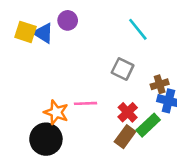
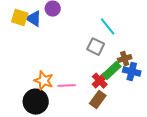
cyan line: (138, 29) -> (108, 27), moved
pink line: (86, 103) -> (67, 86), moved
green rectangle: (148, 125) -> (112, 71), moved

